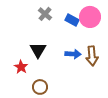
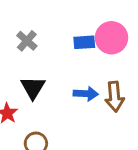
gray cross: (45, 14) -> (27, 41), moved
blue rectangle: (72, 20) -> (84, 42), turned -32

